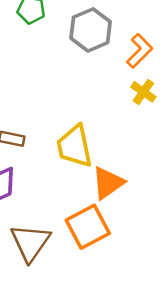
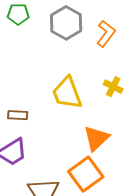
yellow cross: (143, 92) -> (113, 87), moved
yellow trapezoid: (75, 146) -> (67, 93), moved

